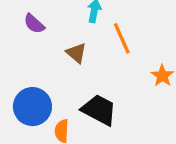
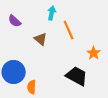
black trapezoid: (99, 110) -> (77, 76), moved

